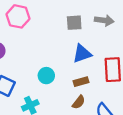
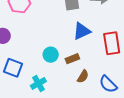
brown rectangle: (81, 82) -> (72, 59), moved

